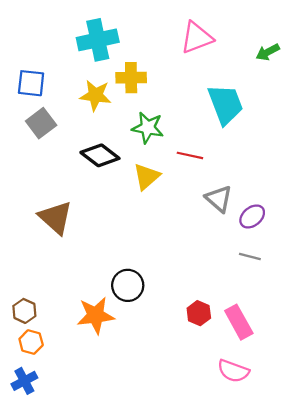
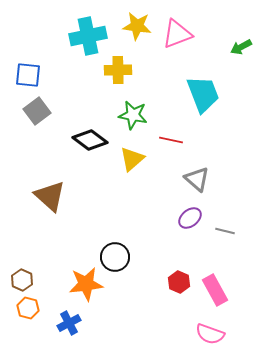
yellow star: (96, 95) -> (137, 26), moved
purple ellipse: (252, 216) -> (190, 218), moved
blue cross: (24, 381) -> (69, 323), moved

